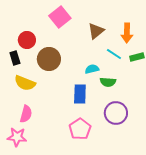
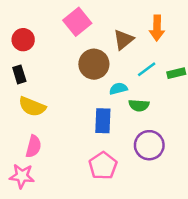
orange arrow: (127, 33) -> (157, 28), moved
red circle: (27, 40) -> (23, 40), moved
cyan line: (114, 54) -> (147, 69), turned -70
brown circle: (49, 59) -> (94, 64), moved

